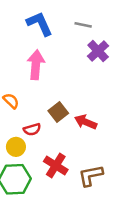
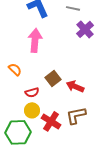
yellow circle: (16, 147) -> (32, 110), moved
brown L-shape: (91, 175) -> (76, 115), moved

